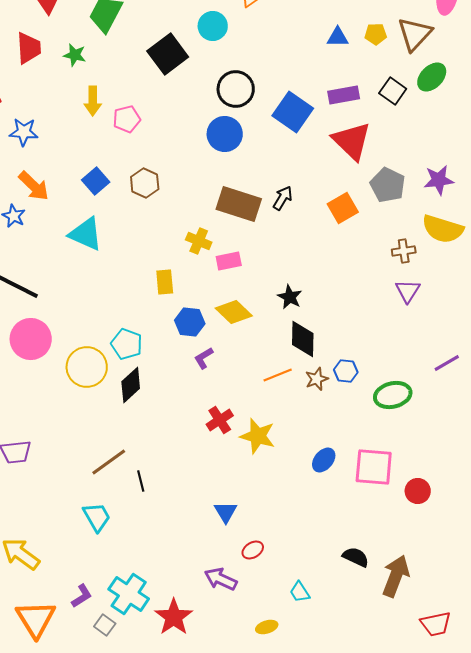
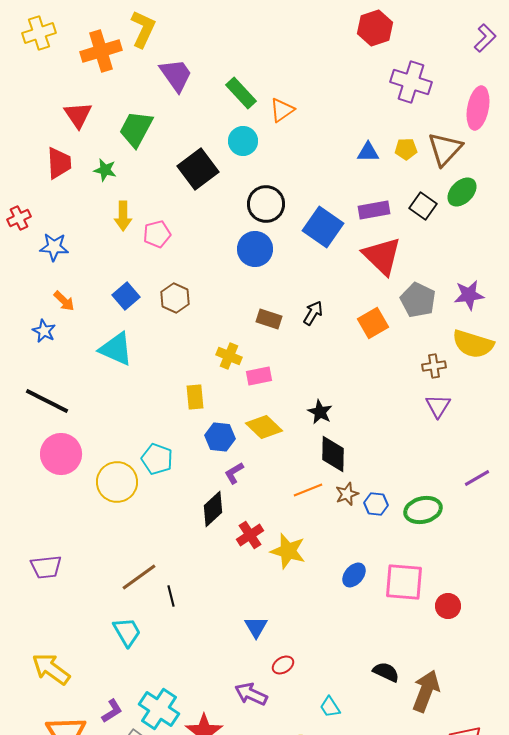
orange arrow: (34, 186) -> (64, 301), size x0.7
brown rectangle: (239, 204) -> (269, 319), size x0.6
blue hexagon: (346, 371) -> (376, 504), moved
black diamond: (131, 385) -> (213, 509), moved

